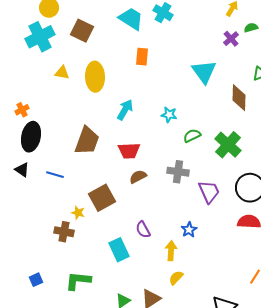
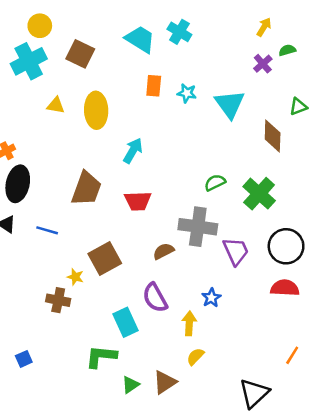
cyan star: (169, 115) -> (187, 93), moved
gray cross: (178, 172) -> (198, 227), size x1.4
brown semicircle: (138, 177) -> (164, 251), moved
purple semicircle: (143, 230) -> (155, 298), size x1.4
green L-shape: (78, 281) -> (101, 357), moved

